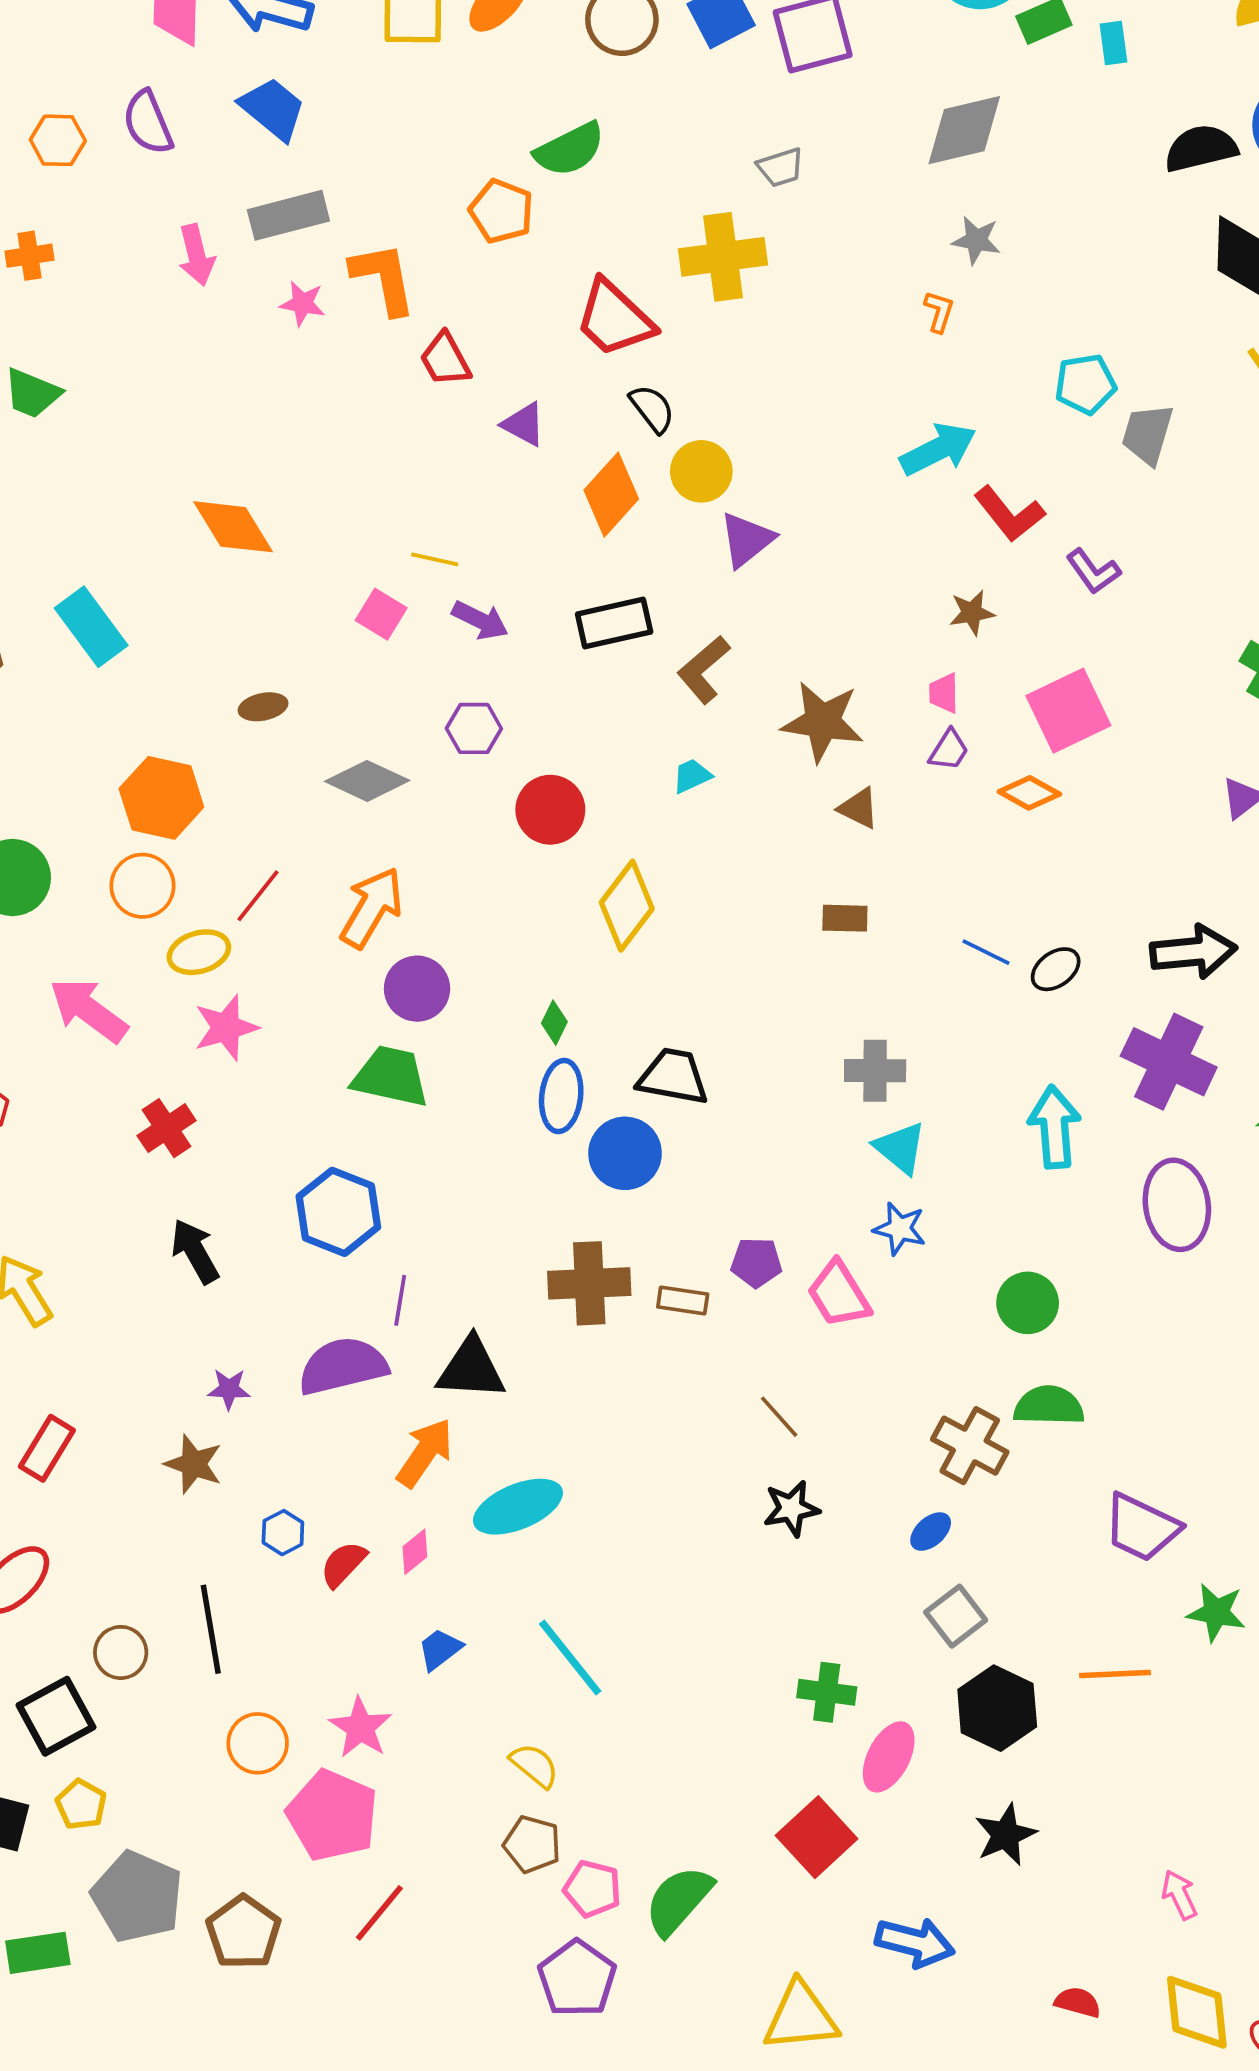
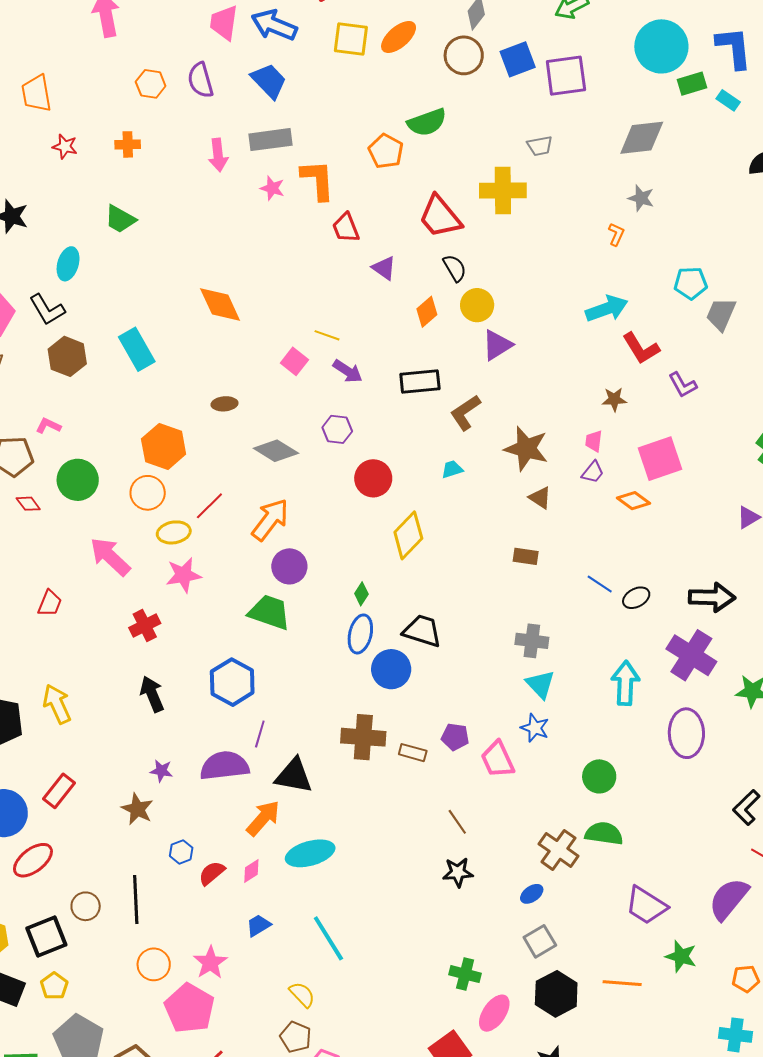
cyan rectangle: (1113, 43) -> (728, 100), turned -55
orange diamond: (611, 495) -> (427, 312), size x0.7

